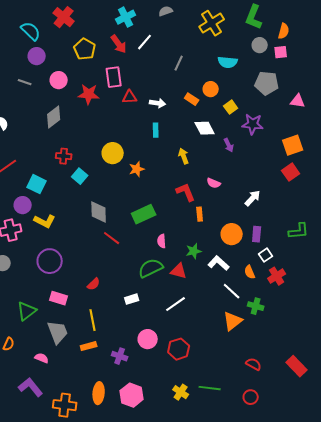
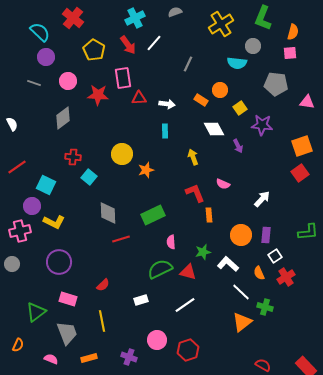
gray circle: (260, 45) -> (253, 46), moved
red line: (112, 238) -> (121, 239), turned -54
orange rectangle: (89, 346) -> (89, 358), moved

